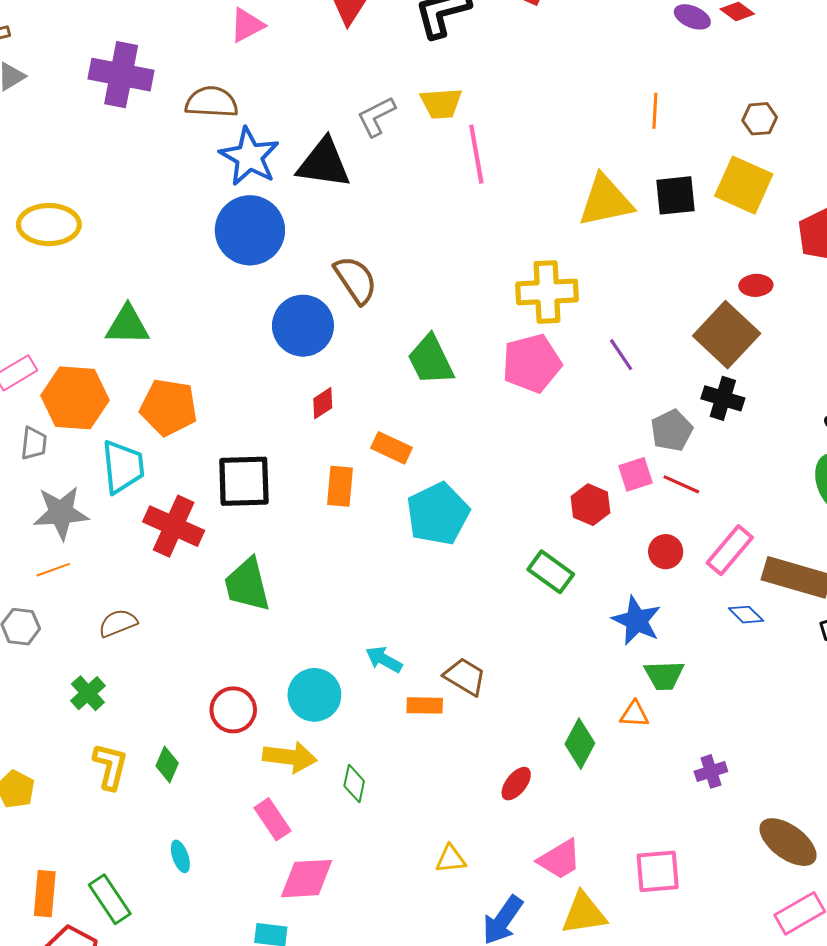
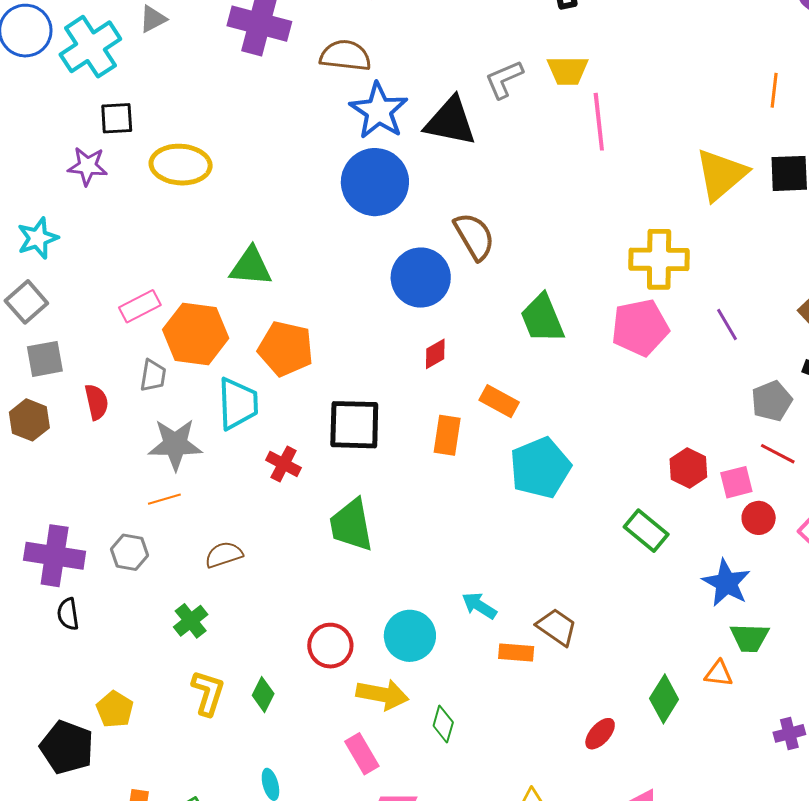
yellow triangle: (606, 201) -> (721, 175), turned -32
pink square: (636, 474) -> (736, 482), moved
red cross: (174, 526) -> (284, 464), size x0.6

